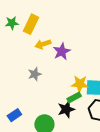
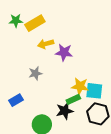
yellow rectangle: (31, 24) -> (35, 23), turned 30
purple star: (62, 51) -> (64, 52), turned 30
blue rectangle: (14, 115) -> (16, 100), moved

